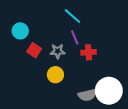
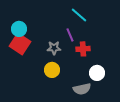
cyan line: (73, 16) -> (79, 15), moved
red square: (34, 50) -> (20, 44), moved, size x1.5
white circle: (109, 91) -> (97, 73), moved, size x0.6

